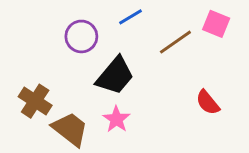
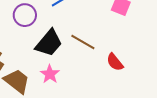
brown line: (175, 42) -> (83, 42), moved, turned 65

